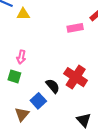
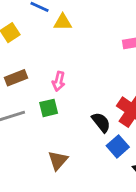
green square: (14, 76) -> (49, 108), turned -32
blue square: (38, 101) -> (118, 146), moved

